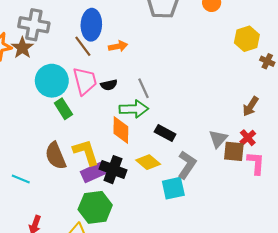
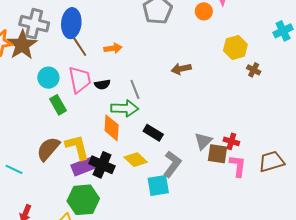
blue ellipse: (91, 25) -> (71, 23), moved
brown star: (22, 48) -> (22, 45), size x1.4
cyan circle: (52, 81) -> (48, 78), size x0.7
brown arrow: (251, 106) -> (181, 69), moved, turned 42
red cross: (248, 138) -> (231, 141), turned -35
brown semicircle: (56, 156) -> (48, 149), turned 60

